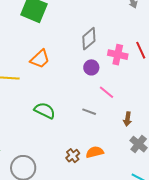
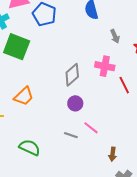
pink cross: (118, 55) -> (105, 66), moved
gray line: (89, 112) -> (71, 135), moved

